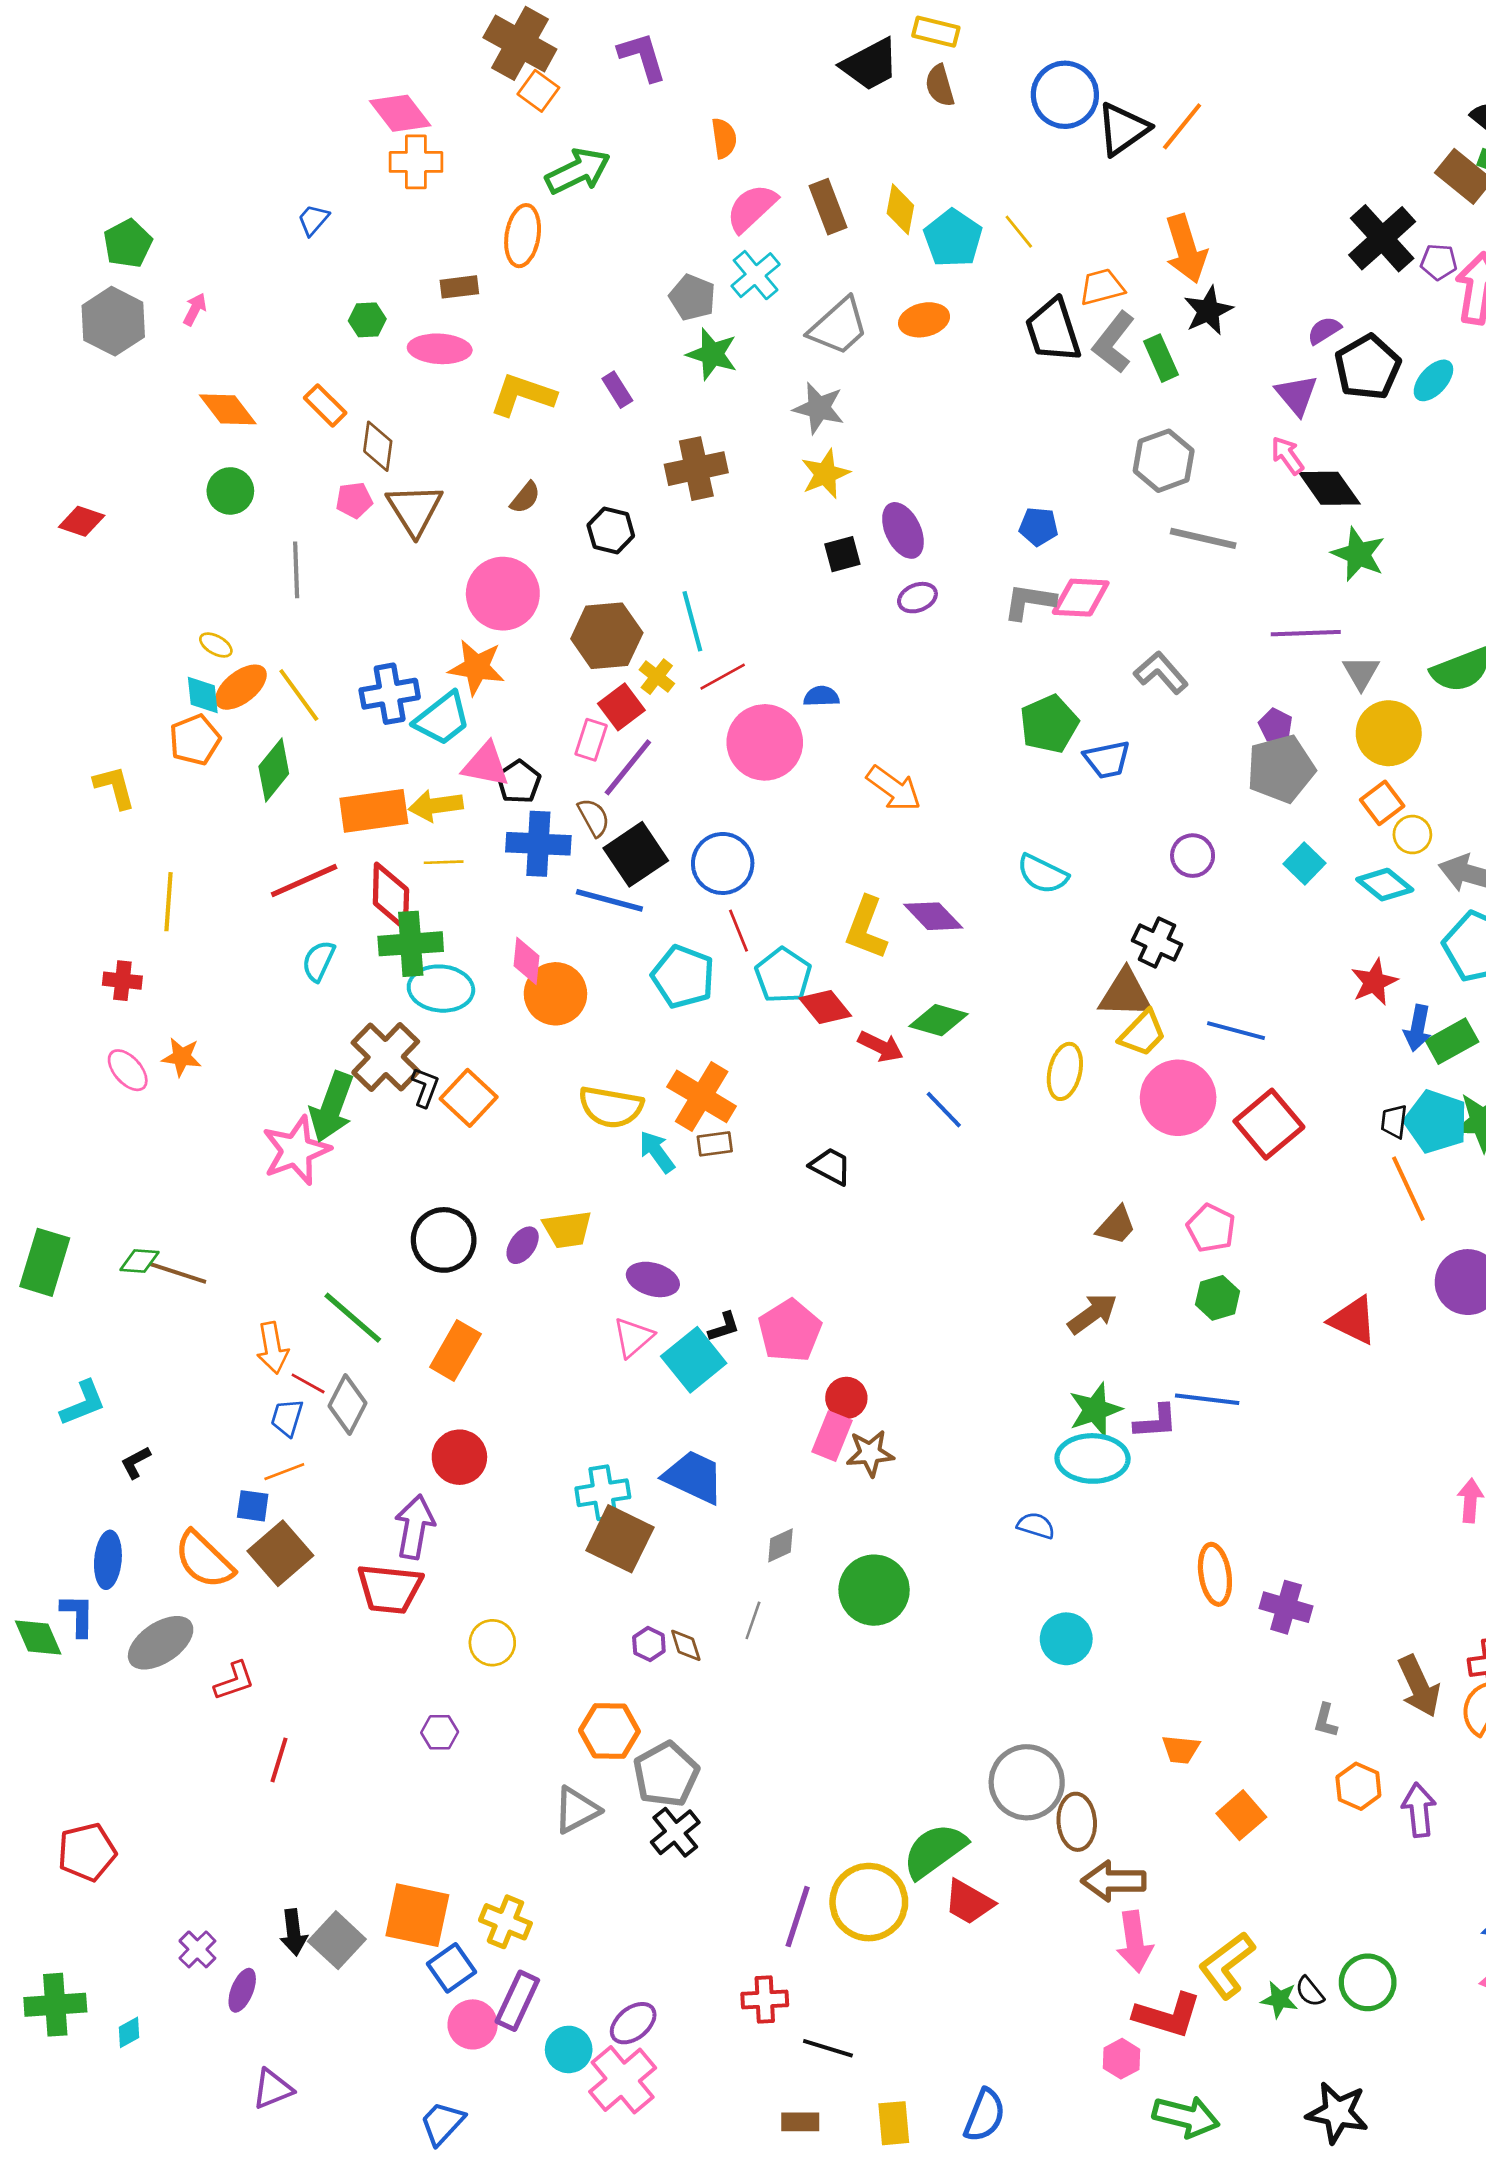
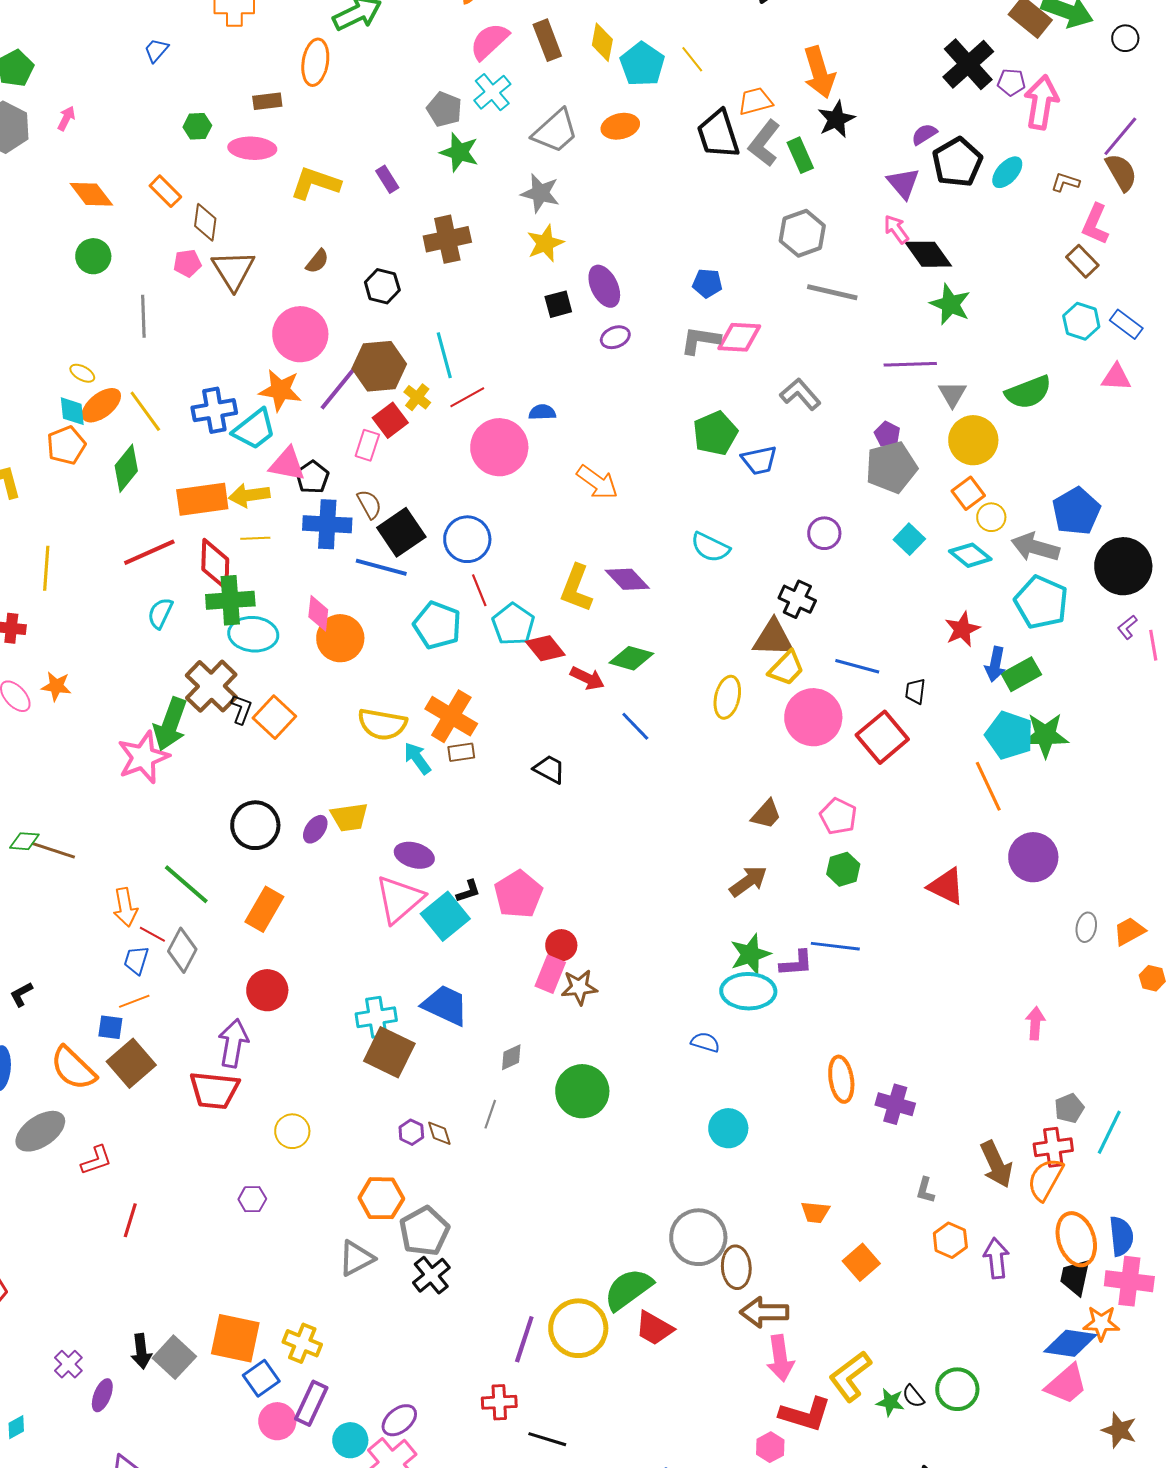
purple line: (628, 767) -> (338, 388), moved
black trapezoid: (1394, 1121) -> (915, 691), moved
pink triangle: (633, 1337) -> (399, 899), size x1.6

